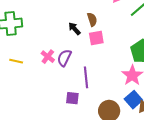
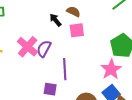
brown semicircle: (92, 19) -> (73, 12), turned -48
pink cross: (48, 57) -> (28, 47), size x1.5

